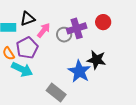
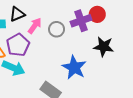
purple cross: (77, 28) -> (81, 21), moved
black star: (96, 60) -> (104, 47), moved

